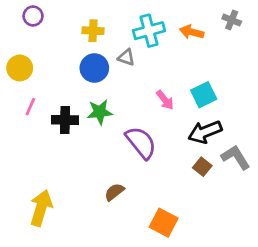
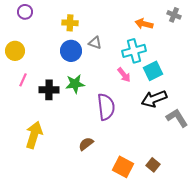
cyan cross: (149, 31) -> (134, 51), moved
purple semicircle: (141, 143) -> (106, 107), turned 32
brown square: (202, 167) -> (153, 165), moved
yellow arrow: (41, 208) -> (34, 135), moved

